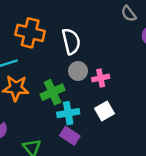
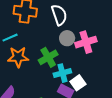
pink cross: (101, 78) -> (86, 42), size x1.5
white square: (105, 111) -> (78, 83), moved

